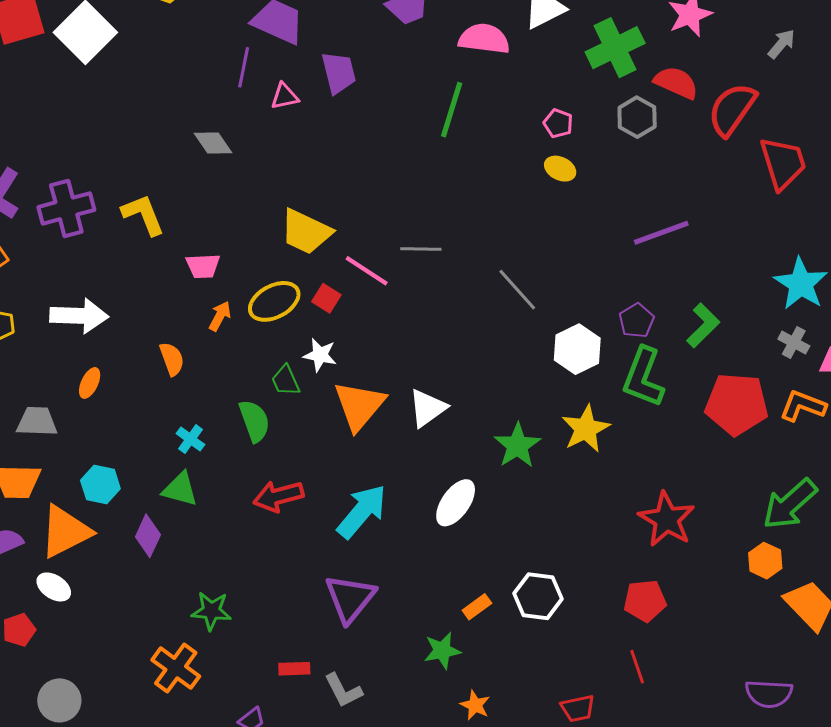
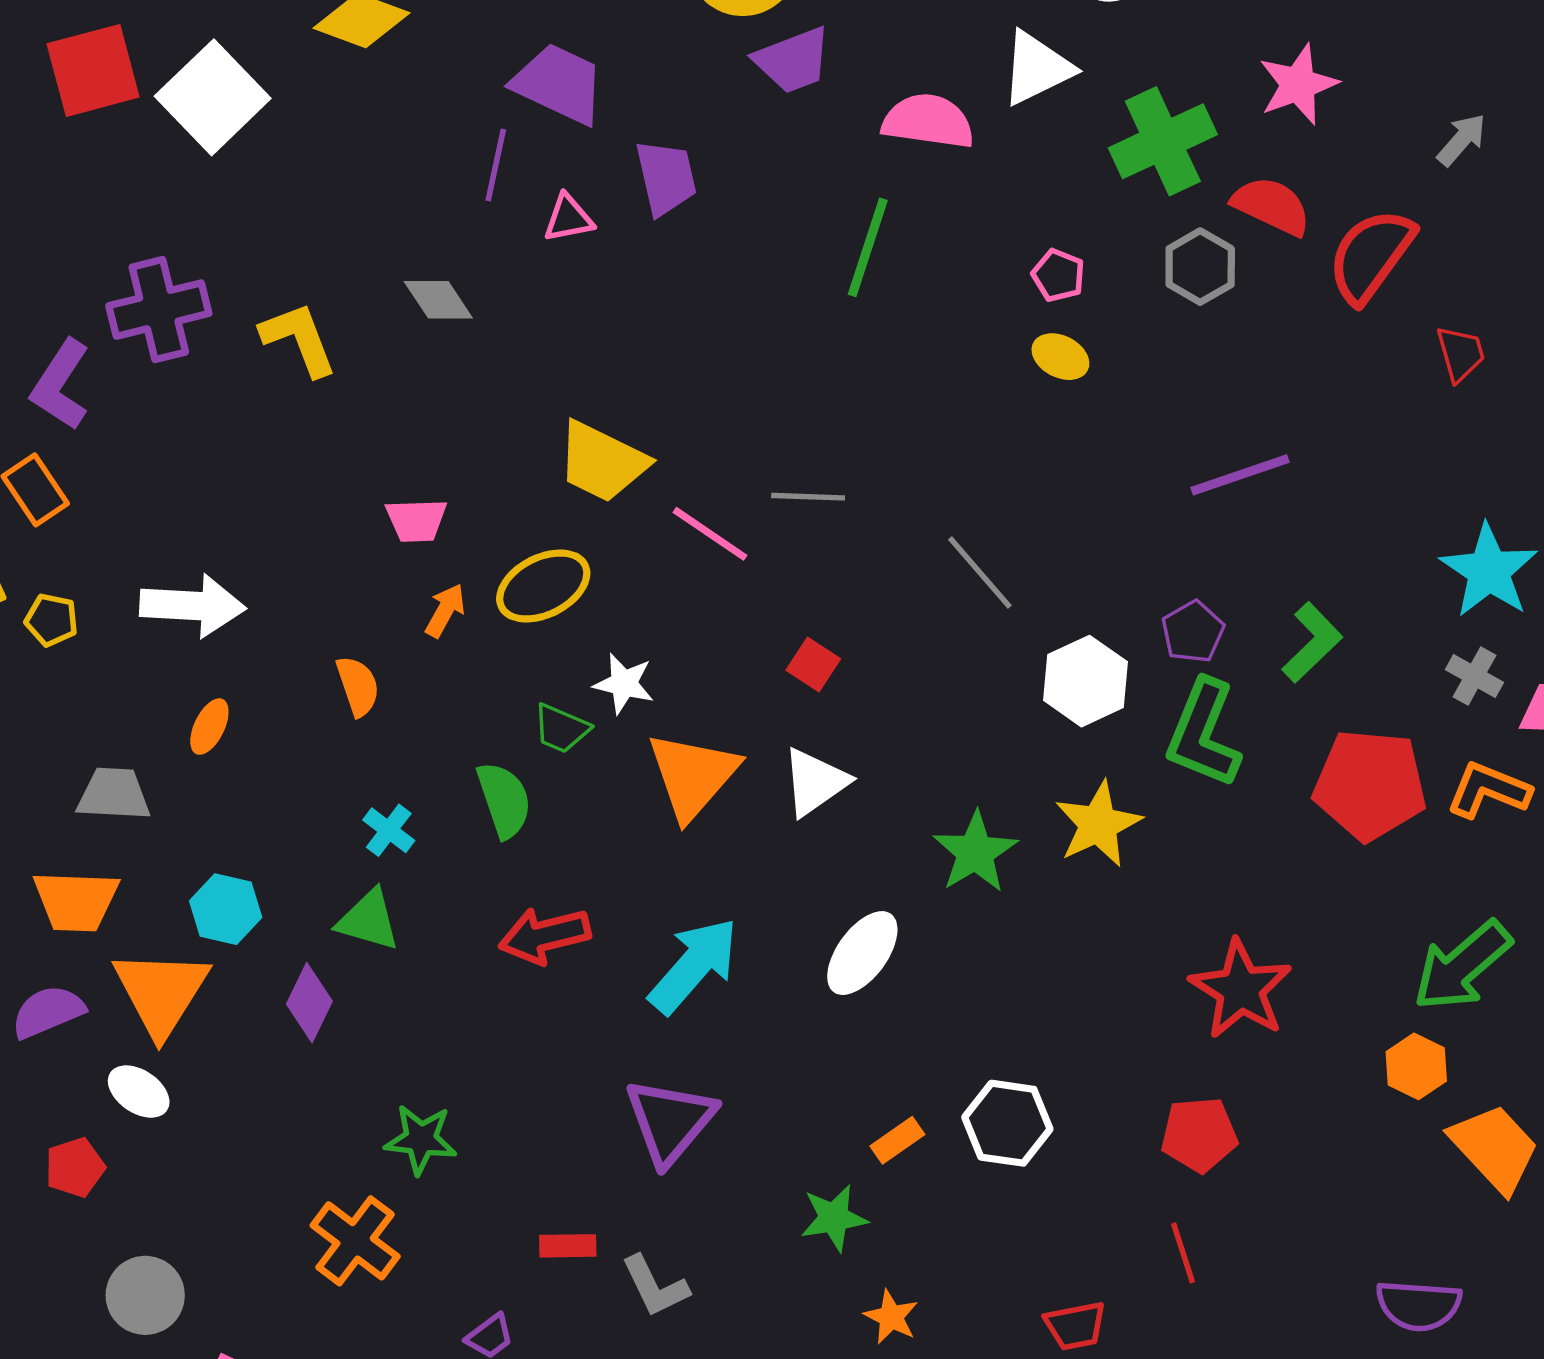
red trapezoid: (783, 163) -> (1460, 354), size x0.6
purple cross: (66, 208) -> (159, 310), moved
yellow L-shape: (143, 215) -> (299, 339), moved
red square: (326, 298) -> (813, 664), moved
green trapezoid: (286, 381) -> (561, 728), turned -44
orange triangle: (65, 532) -> (161, 992), turned -32

